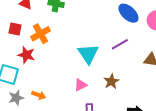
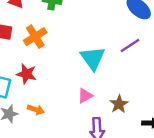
red star: (26, 55) -> (26, 74), moved
brown star: (111, 81) -> (119, 104), moved

